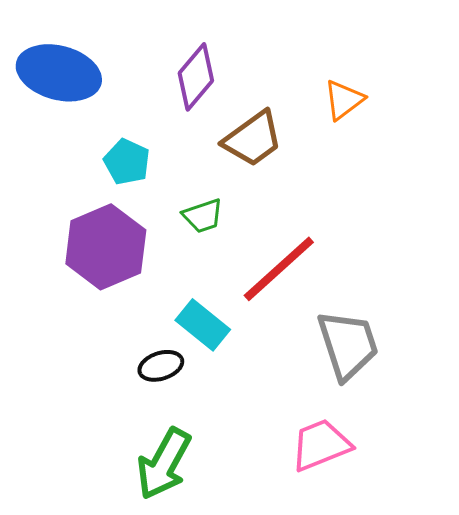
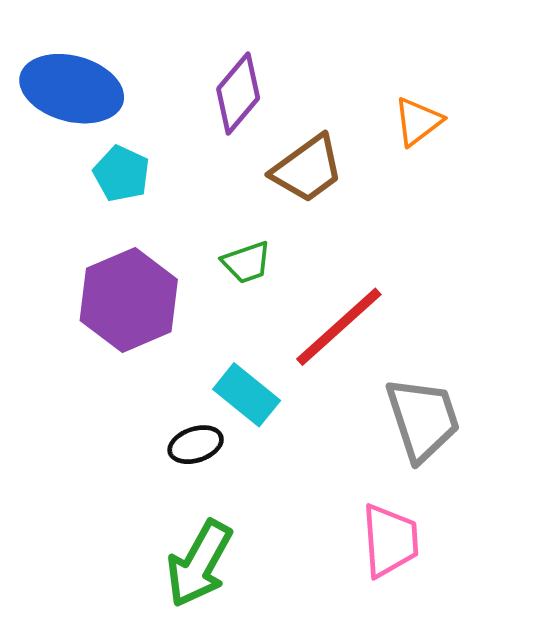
cyan pentagon: (127, 162) -> (121, 174), moved
pink trapezoid: (321, 445) -> (390, 541), turned 108

